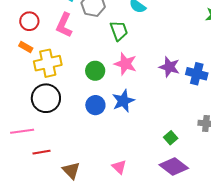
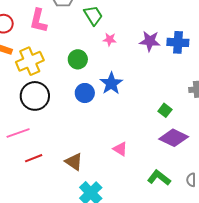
pink star: (125, 64) -> (110, 39), moved, size x0.6
red line: (41, 152) -> (34, 158), moved

